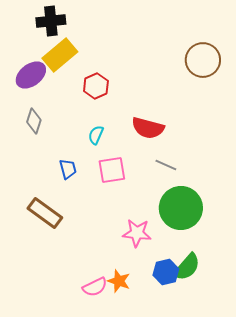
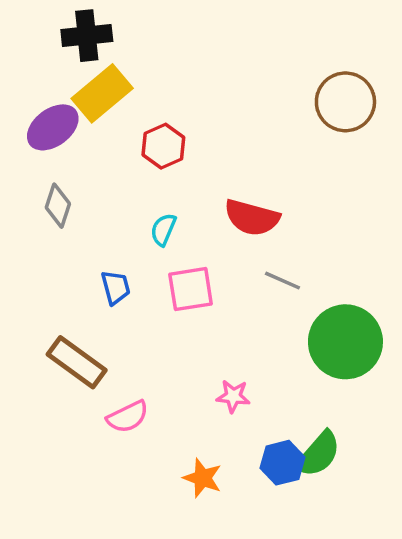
green circle: (181, 208) -> (345, 342), moved
pink star: (137, 233) -> (233, 396), size x0.7
pink semicircle: (95, 287) -> (128, 417), moved

